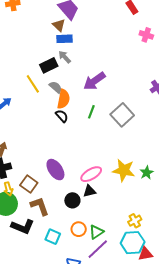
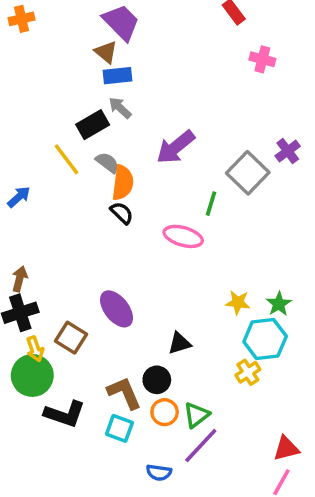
green line: (91, 112) -> (211, 204), moved
gray square: (122, 115) -> (248, 173), moved
yellow star: (124, 170) -> (238, 302), size x0.6
pink ellipse: (91, 174) -> (183, 236), moved, turned 50
black circle: (72, 200) -> (157, 380), moved
brown L-shape: (40, 206) -> (124, 393), moved
yellow cross: (135, 221) -> (248, 372), moved
cyan hexagon: (133, 243) -> (265, 339), moved

